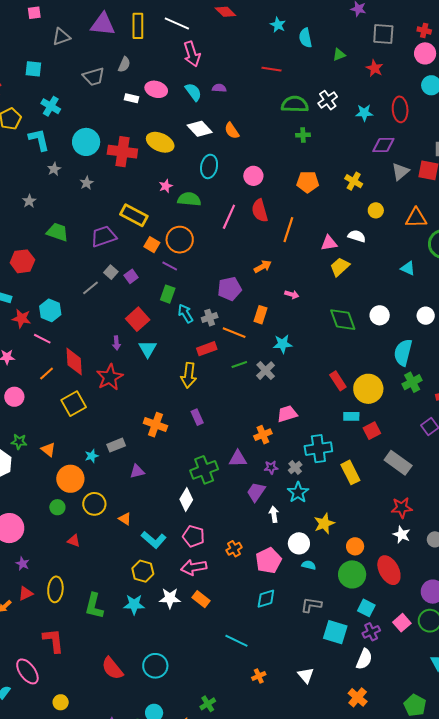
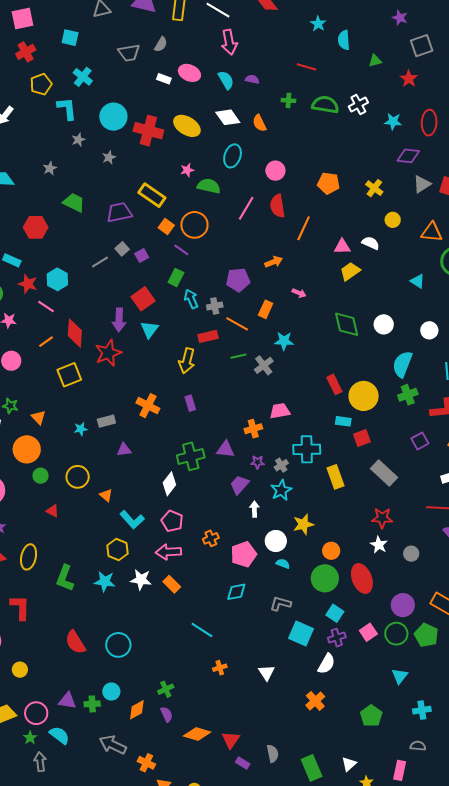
gray square: (383, 34) -> (422, 46), turned -30
green cross: (303, 135) -> (288, 100), moved
purple arrow: (116, 343) -> (119, 320), size x1.6
orange circle: (70, 479) -> (27, 449), moved

